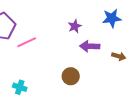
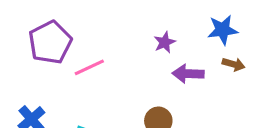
brown arrow: (119, 56) -> (234, 64), moved

